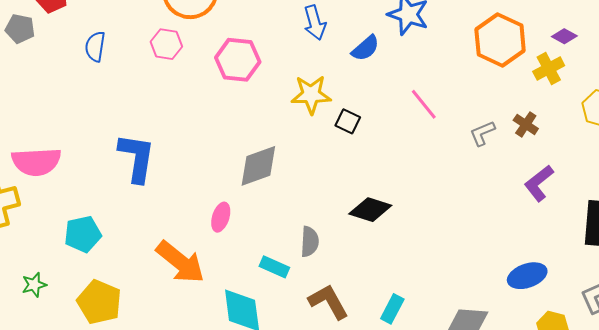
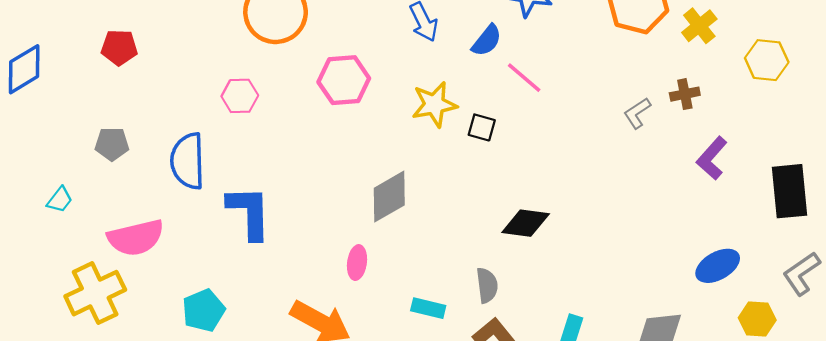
gray pentagon: (20, 29) -> (112, 144), moved
pink hexagon: (166, 44) -> (240, 96), moved
blue semicircle: (95, 47) -> (188, 161), moved, size x1.6
pink line: (424, 104) -> (524, 78), moved
brown cross: (526, 124) -> (685, 94), turned -35
gray semicircle: (310, 242) -> (487, 285), moved

